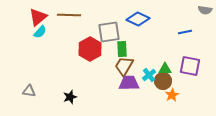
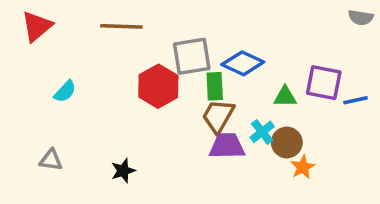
red triangle: (38, 17) -> (37, 26), moved
blue diamond: (138, 19) -> (243, 63), moved
cyan semicircle: (40, 32) -> (65, 91), moved
blue line: (185, 32) -> (355, 100), moved
purple square: (190, 66) -> (324, 83), moved
green triangle: (165, 69) -> (285, 97), moved

